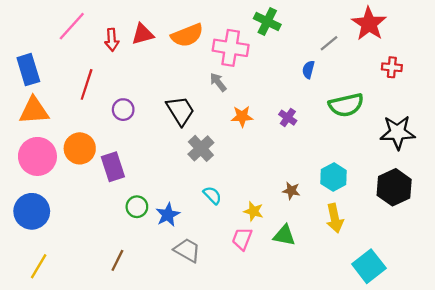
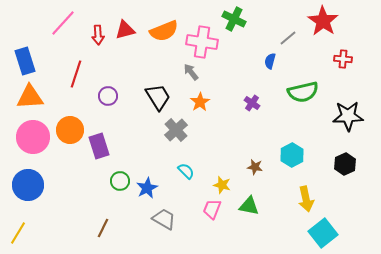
orange star: (242, 116) -> (200, 102), moved, turned -30
black hexagon: (394, 187) -> (345, 164), size x0.7
yellow arrow: (335, 218) -> (306, 199), moved
yellow line: (39, 266) -> (18, 233), moved

